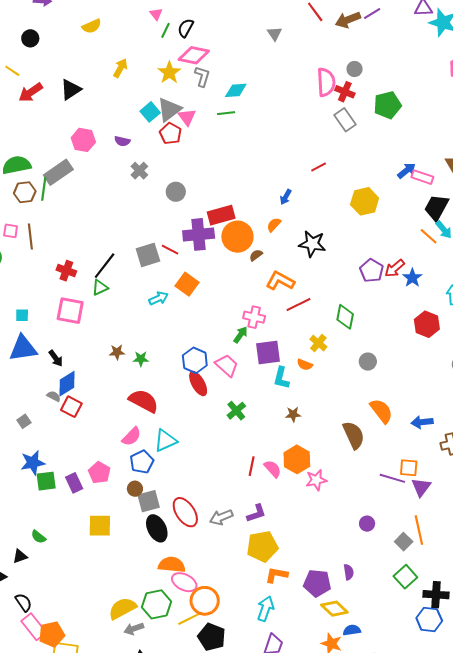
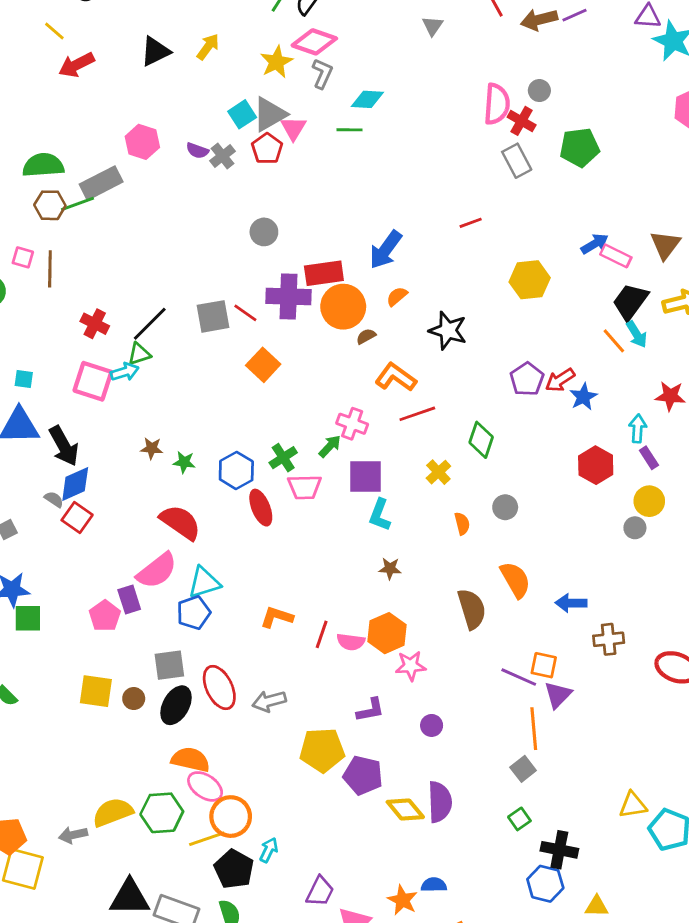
black triangle: (71, 90) -> (155, 51), moved
gray cross: (139, 171) -> (223, 156), moved
green line: (44, 189) -> (78, 204), turned 55
blue arrow: (286, 197) -> (385, 250), moved, size x1.8
cyan arrow: (159, 298) -> (125, 372), moved
black arrow: (56, 358) -> (64, 446), size x1.6
blue hexagon: (195, 360) -> (236, 470), moved
pink trapezoid: (227, 365) -> (305, 487), turned 130
orange semicircle: (305, 365) -> (462, 524), moved, turned -133
green cross: (236, 411) -> (283, 458), moved
pink semicircle: (132, 437) -> (157, 571), size x1.4
blue pentagon: (142, 462) -> (194, 613), moved
pink semicircle: (273, 469) -> (351, 642), turned 132
purple rectangle: (74, 483) -> (129, 599), moved
brown circle: (135, 489) -> (134, 699), moved
purple L-shape: (256, 513) -> (370, 710), moved
purple circle: (367, 524) -> (432, 725), moved
black ellipse: (157, 528) -> (176, 705), turned 48
orange line: (419, 530) -> (534, 729), moved
purple semicircle: (349, 572) -> (440, 802), size x1.8
orange L-shape: (276, 575) -> (277, 617), moved
green square: (405, 577) -> (519, 819), size x0.7
purple pentagon: (317, 583) -> (363, 775), moved
cyan arrow: (265, 609) -> (269, 850), moved, size x0.7
yellow diamond: (334, 609) -> (405, 809), moved
gray arrow: (134, 629) -> (73, 835), moved

